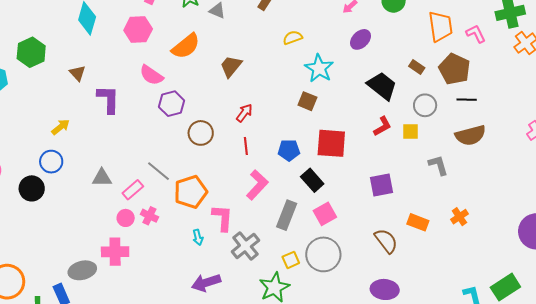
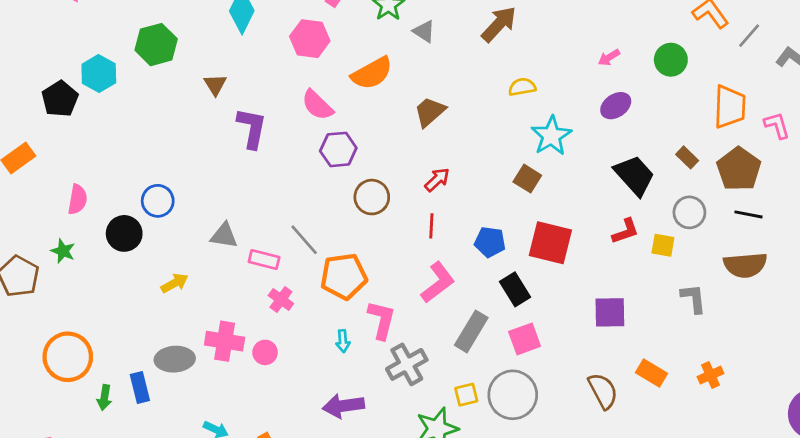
yellow arrow: (61, 127) -> (175, 283), moved
pink rectangle: (133, 190) -> (264, 259), turned 45
pink circle: (126, 218) -> (265, 352), moved

